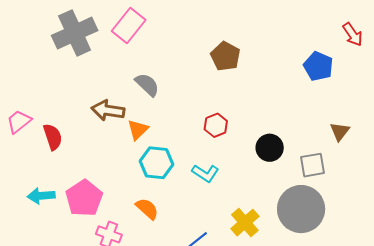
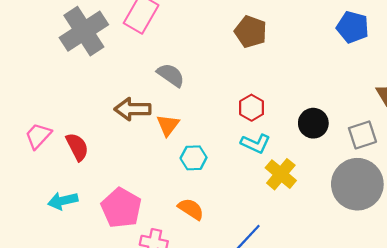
cyan hexagon: (156, 163) -> (194, 158), size x0.7
cyan L-shape: (205, 173) -> (256, 144), moved
cyan arrow: (41, 196) -> (63, 201), moved
yellow cross: (245, 223) -> (281, 174), moved

